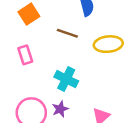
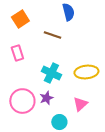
yellow ellipse: (108, 44) -> (86, 72), moved

